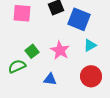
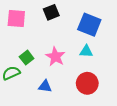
blue square: (79, 19) -> (89, 25), moved
cyan triangle: (90, 45) -> (86, 51), turned 32

